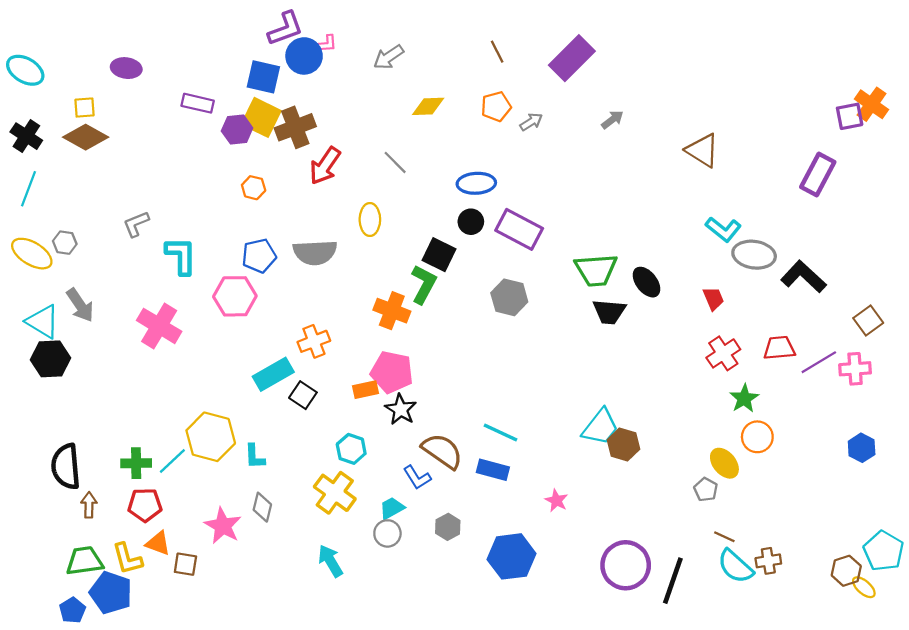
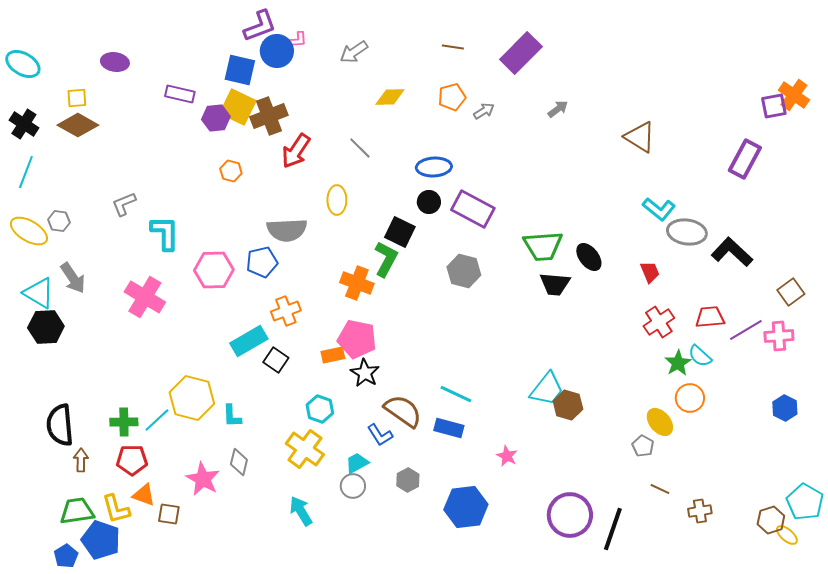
brown line: (497, 52) -> (453, 47), turned -55
blue pentagon: (259, 256) -> (262, 262), moved
cyan semicircle: (735, 566) -> (700, 356), moved, size x0.7

